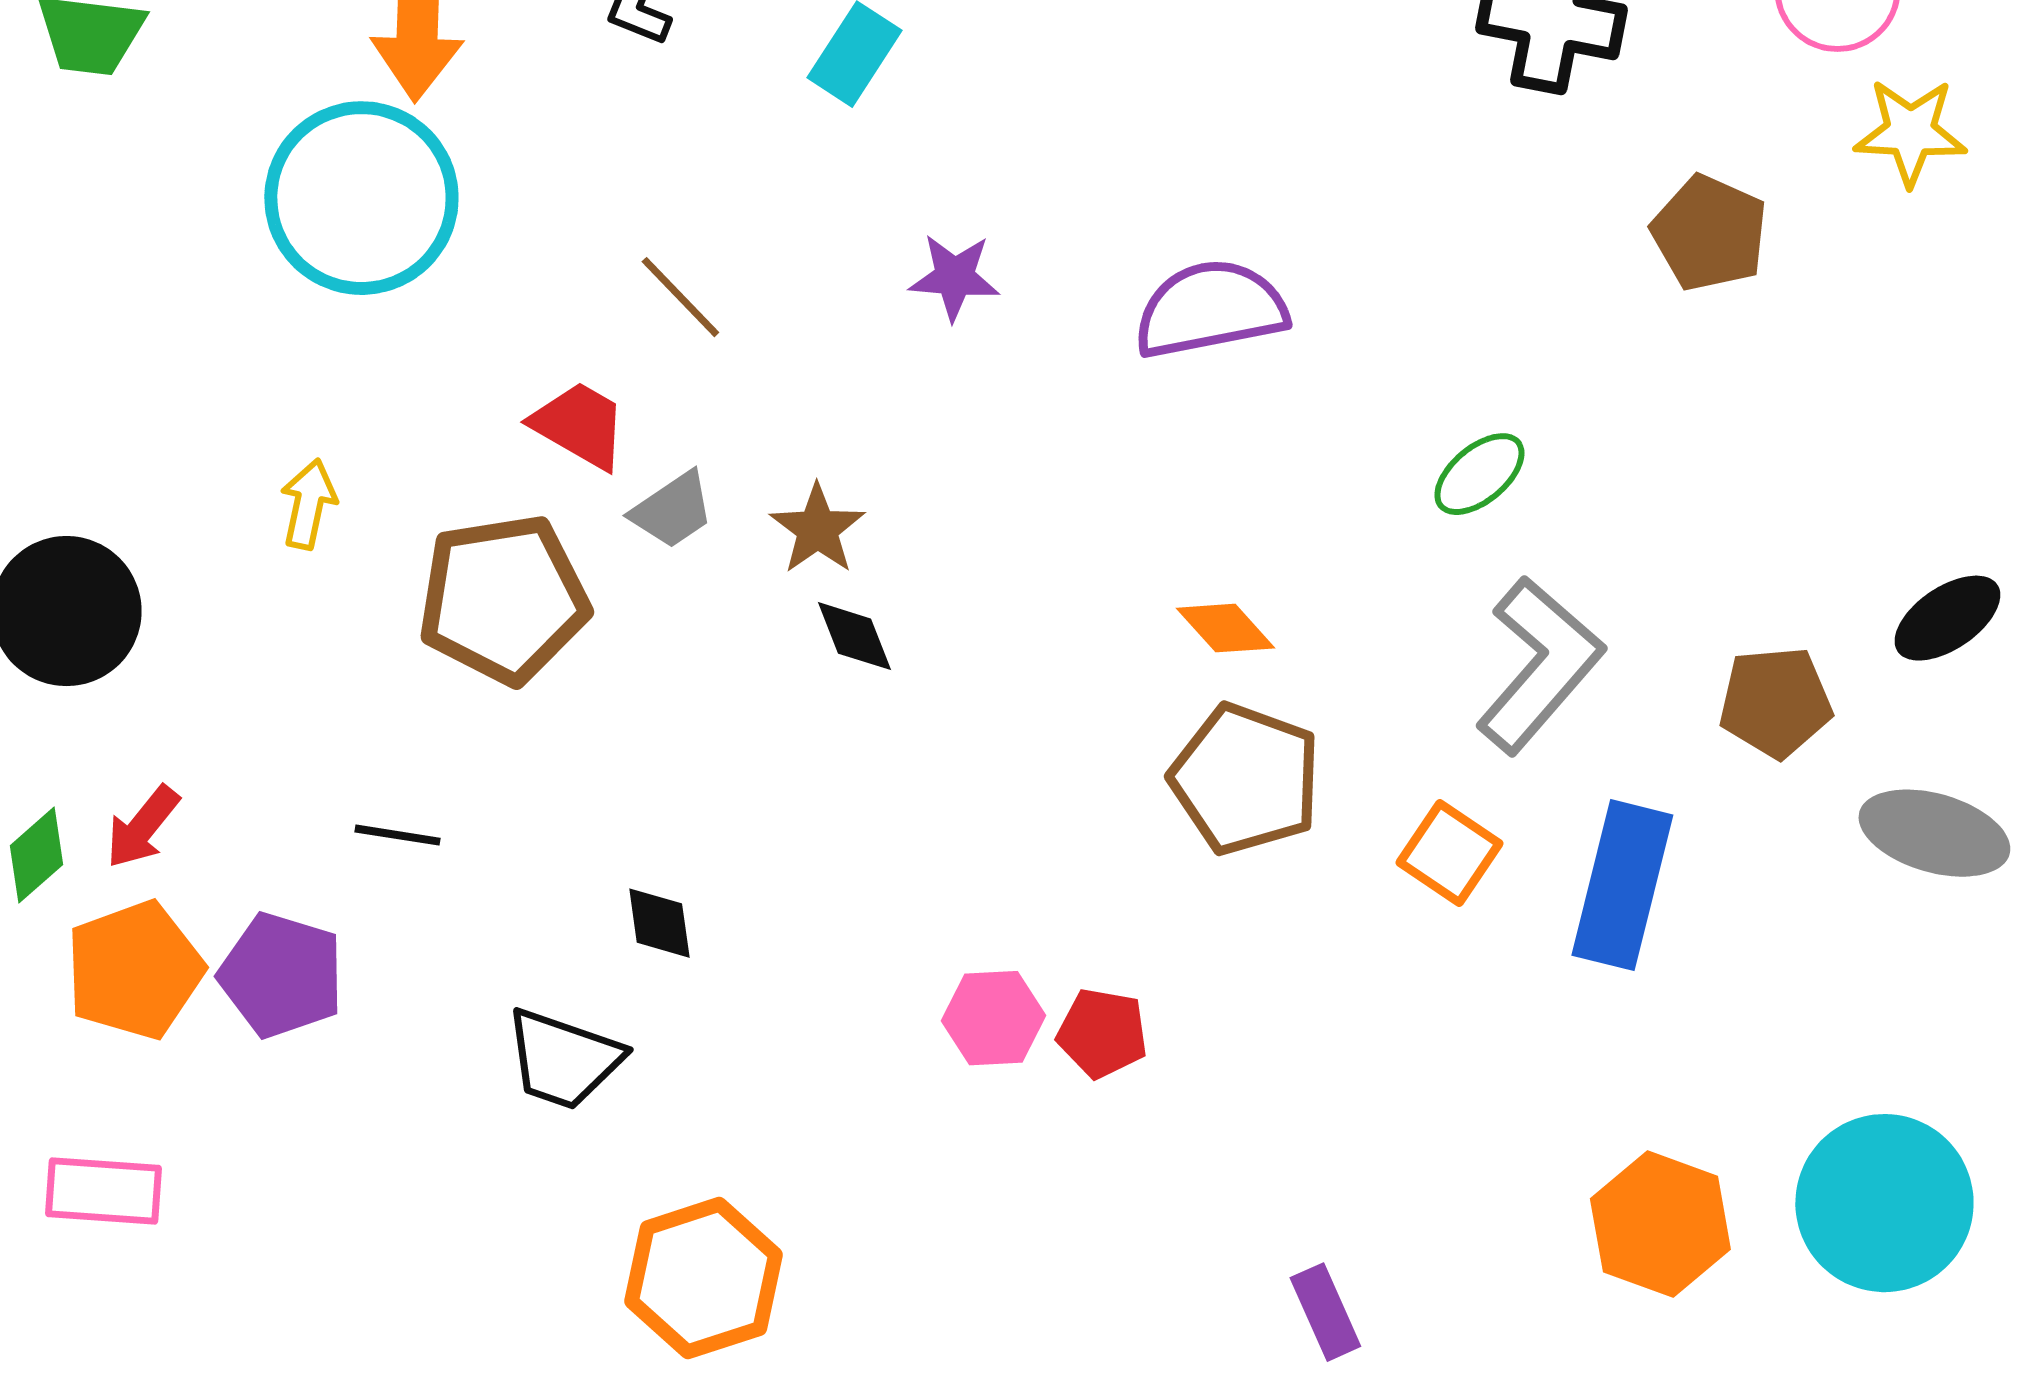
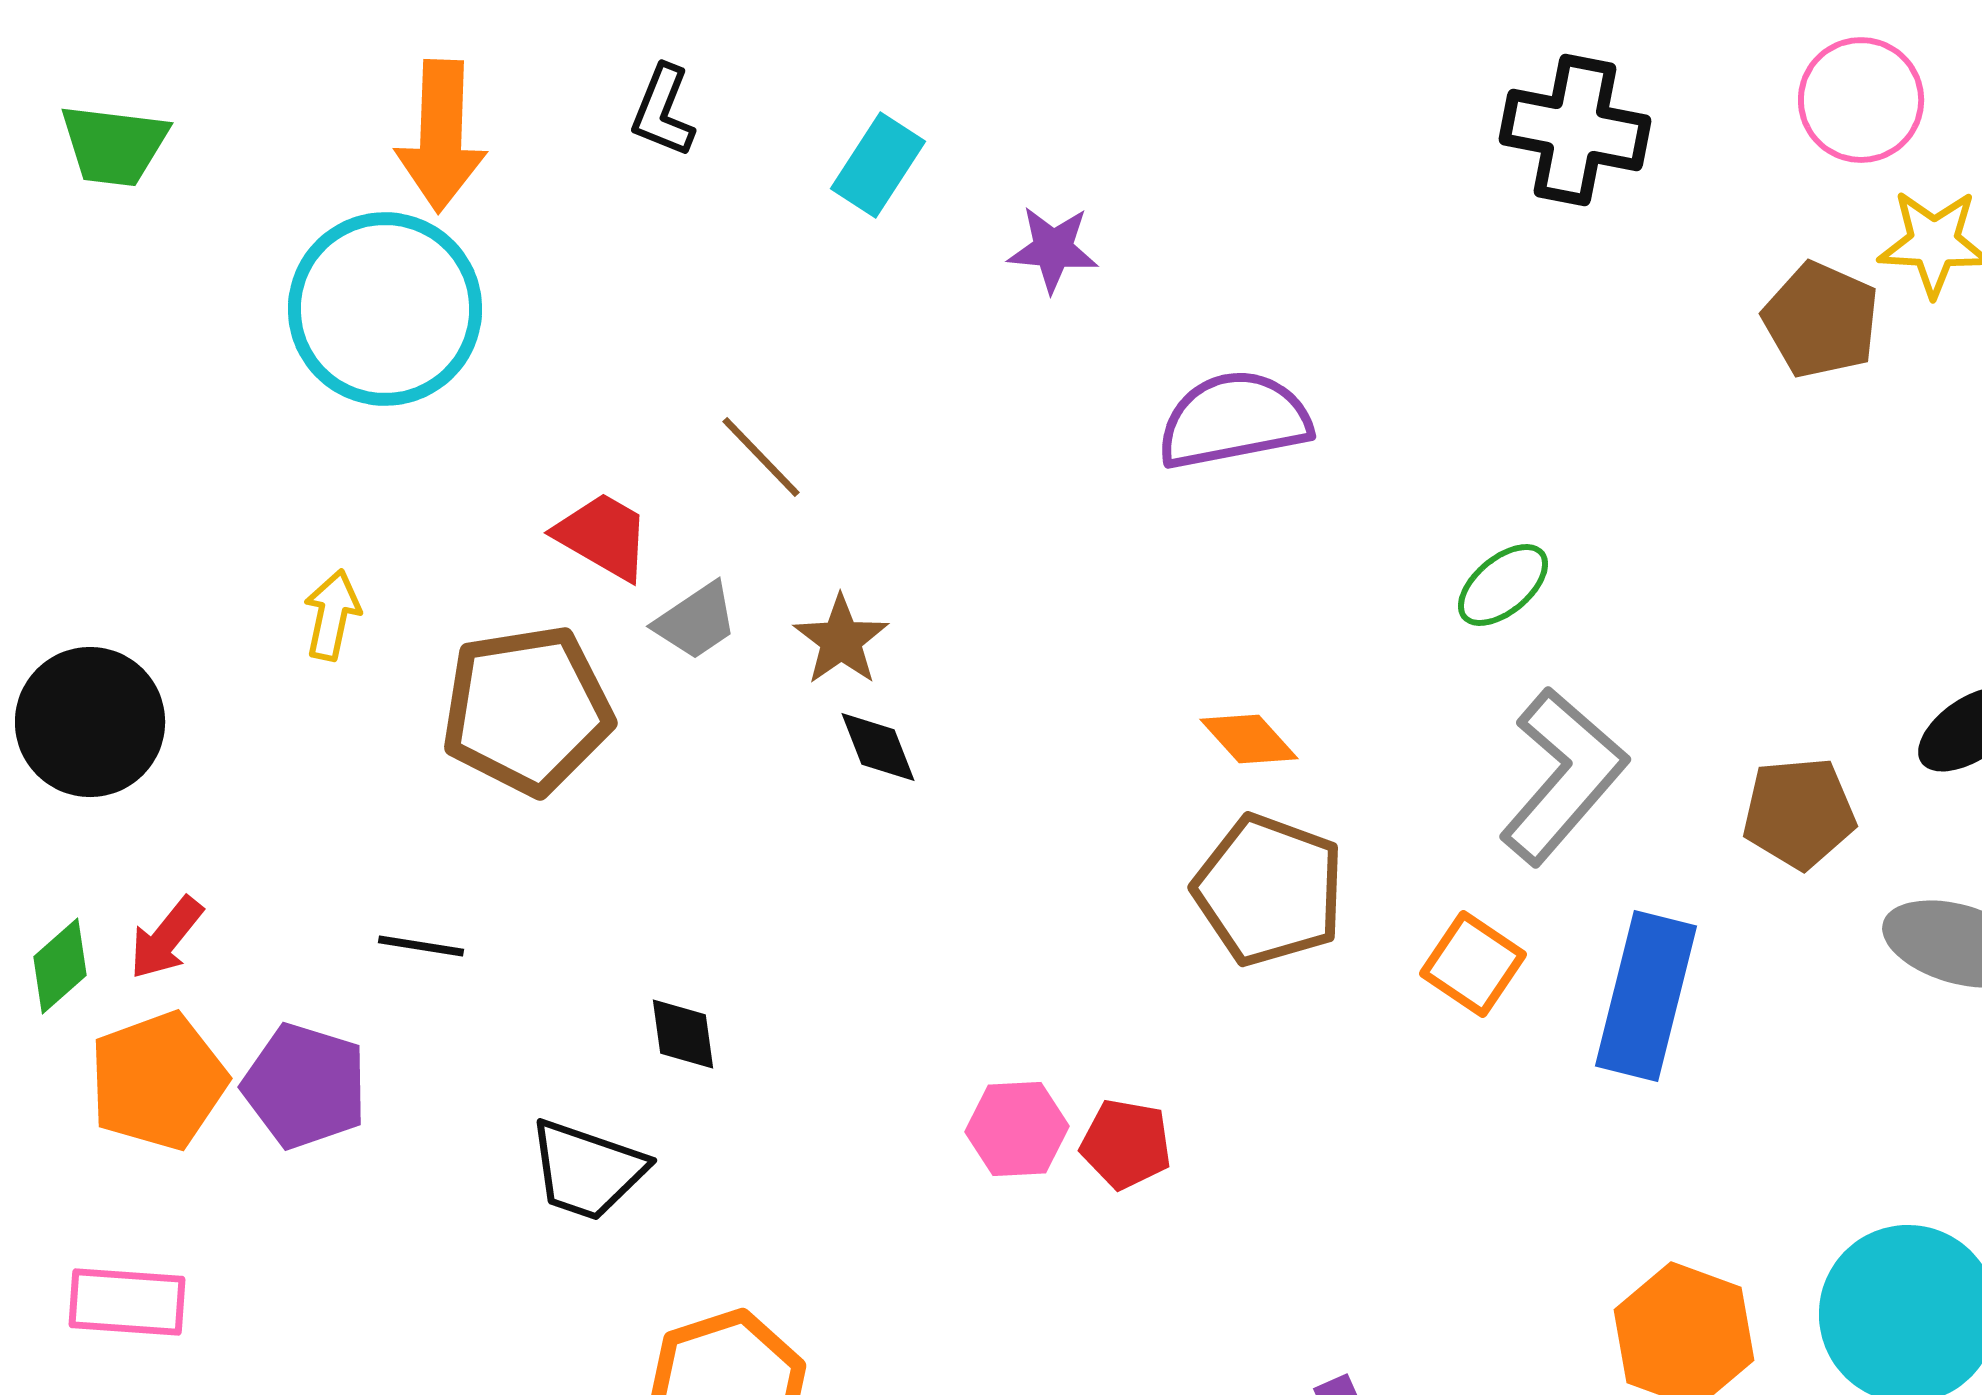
brown pentagon: (1709, 233) -> (1821, 320), moved
purple star: (954, 277) -> (1053, 249), moved
brown line: (680, 297) -> (761, 457), moved

